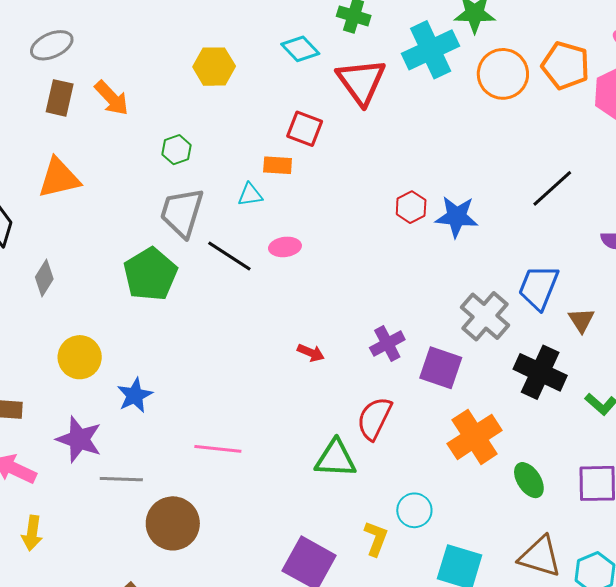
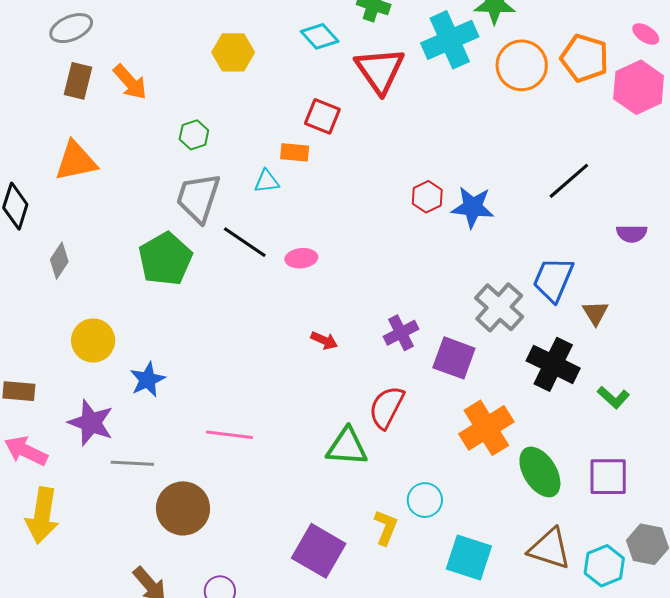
pink ellipse: (285, 247) -> (301, 258), moved
green ellipse: (529, 480) -> (540, 472), size x1.4
yellow arrow: (32, 533) -> (42, 515), size x1.6

